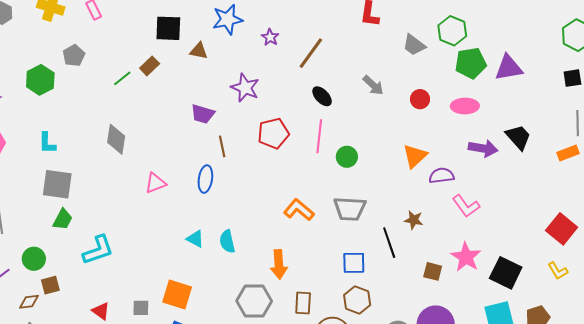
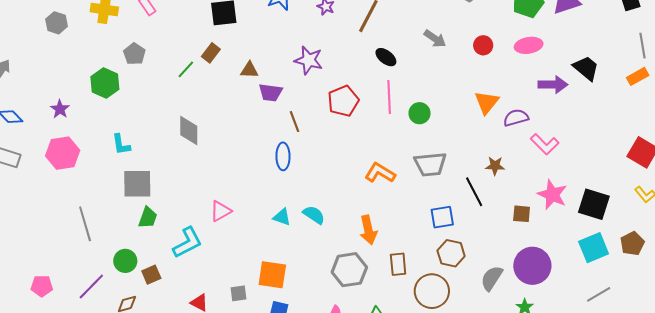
brown triangle: (199, 51) -> (249, 70), moved
pink triangle: (155, 183) -> (221, 211), moved
cyan semicircle: (227, 241) -> (314, 215), turned 145
brown square: (50, 285) -> (151, 275), moved

